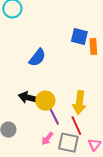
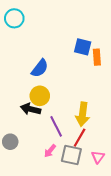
yellow circle: (45, 101) -> (40, 96), moved
red line: (76, 126) -> (80, 138), turned 54

